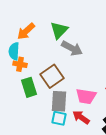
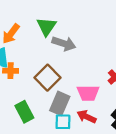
green rectangle: (29, 87) -> (24, 112), moved
gray rectangle: (59, 101) -> (60, 103), turned 30

